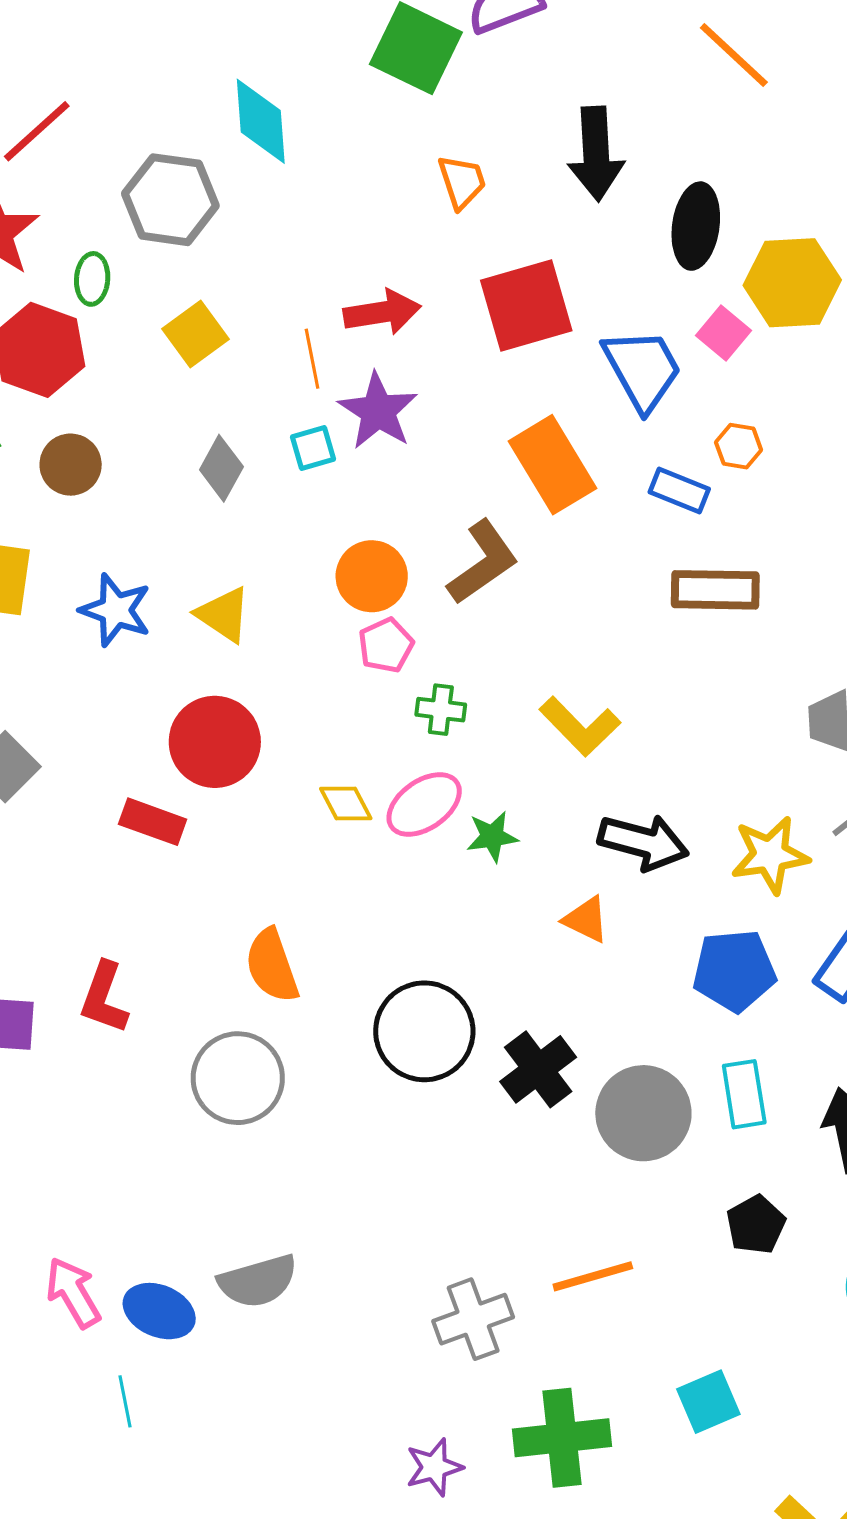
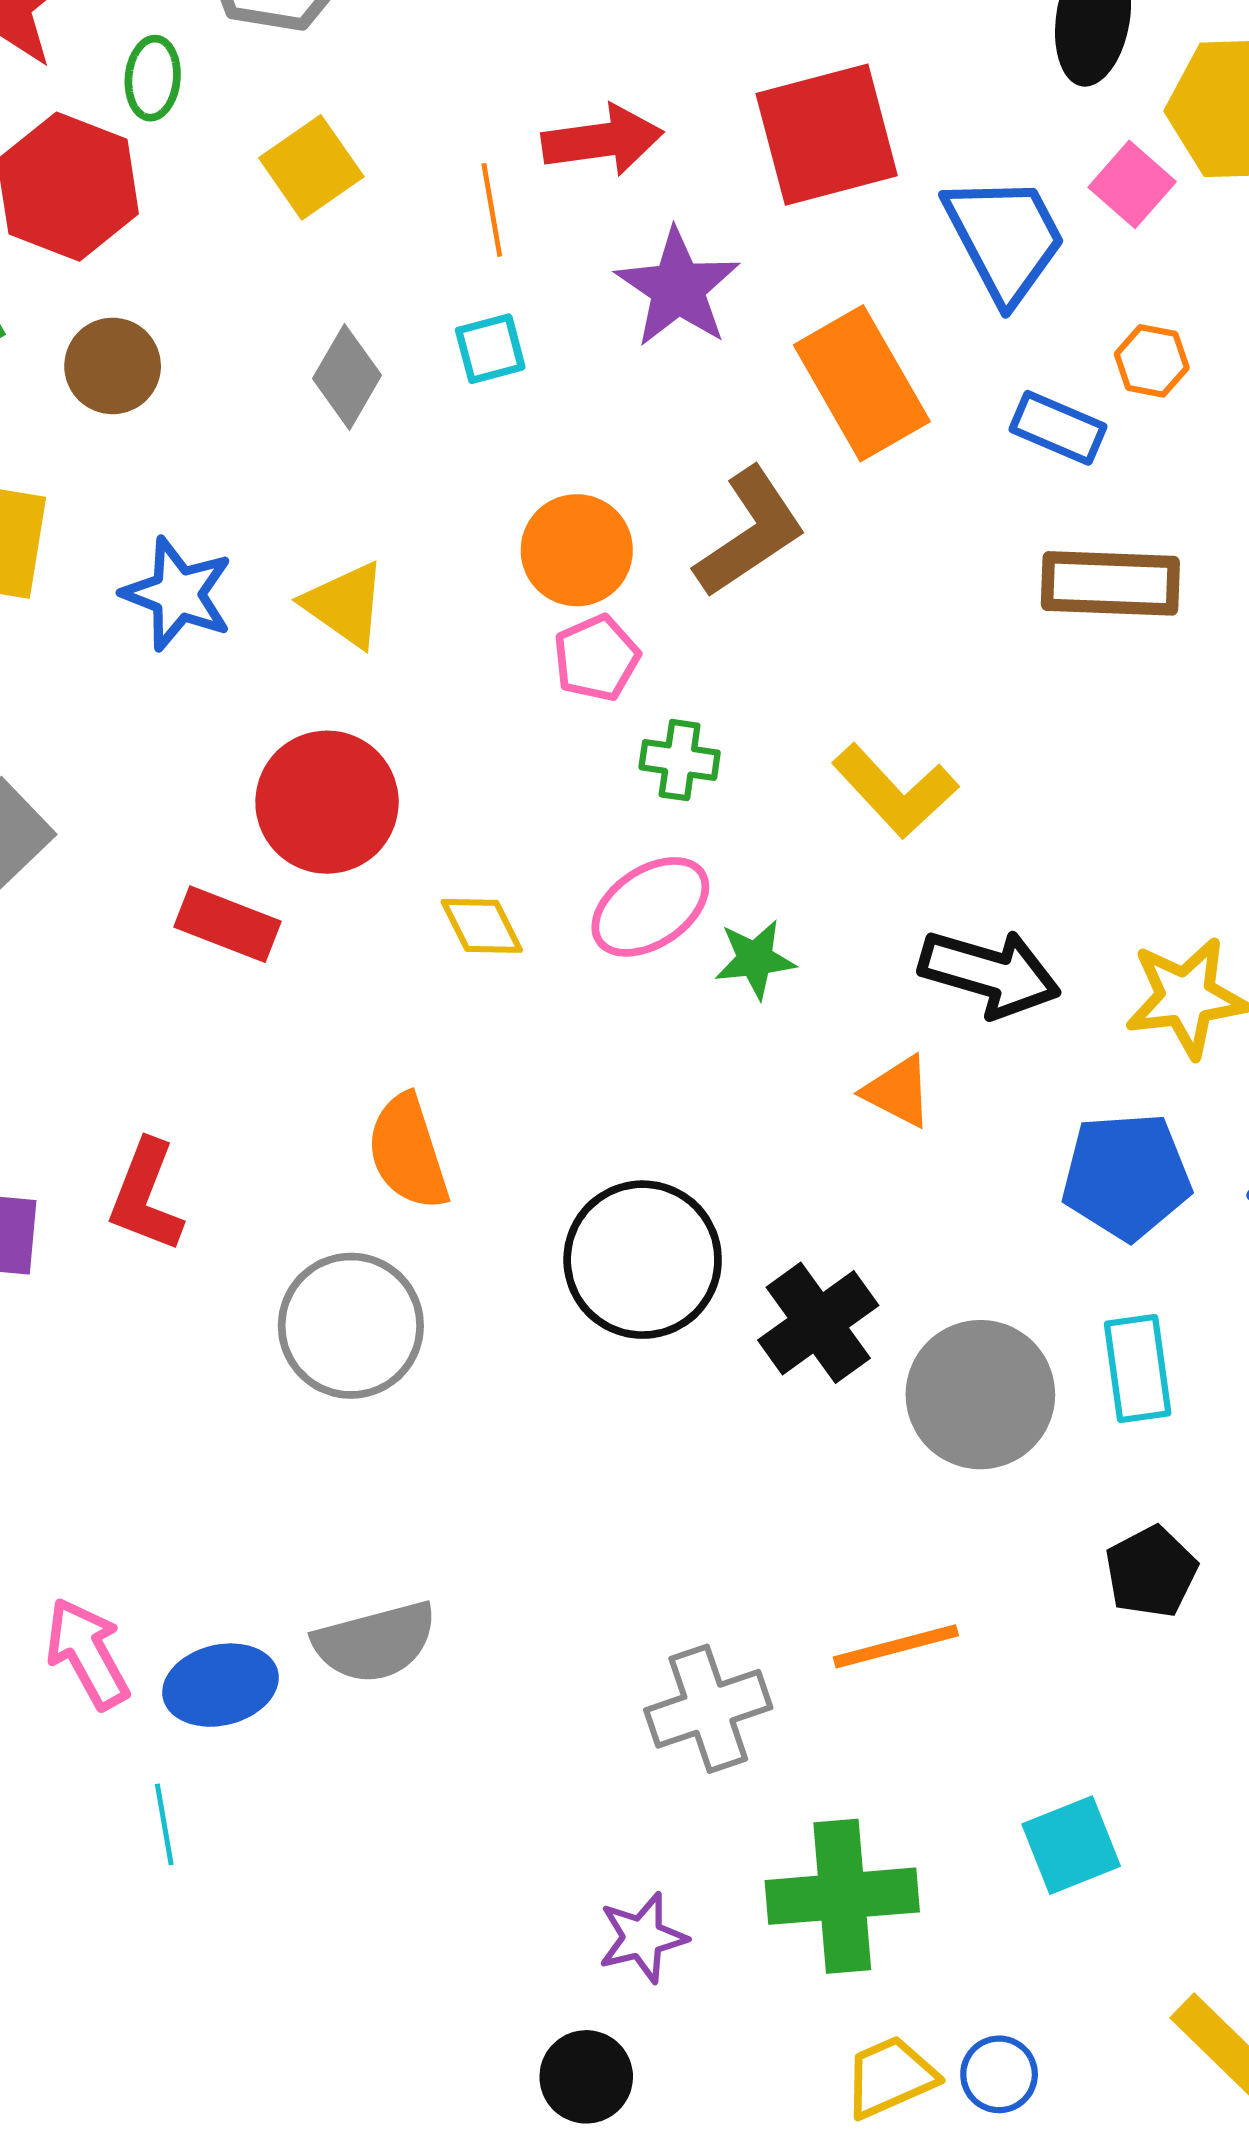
purple star: (378, 411) -> (678, 288), moved
yellow diamond: (346, 803) -> (482, 926), moved
blue ellipse: (159, 1311) -> (220, 1685), turned -38

